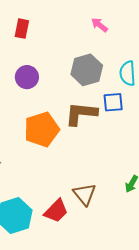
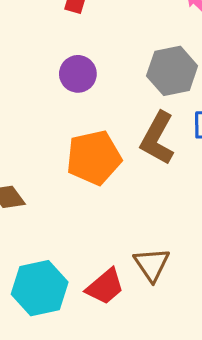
brown L-shape: (81, 114) -> (157, 138), turned -72

